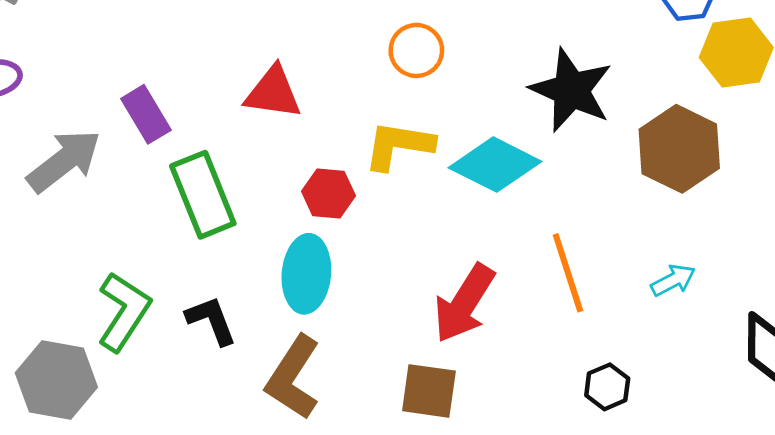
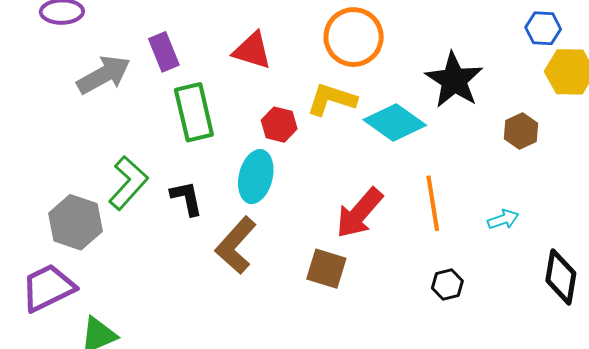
orange circle: (416, 50) -> (354, 37), size x1.6
brown hexagon: (679, 149) -> (521, 131), size x0.6

